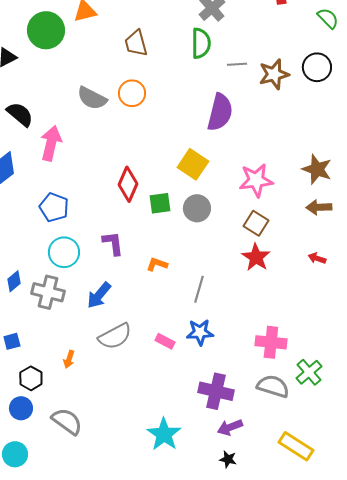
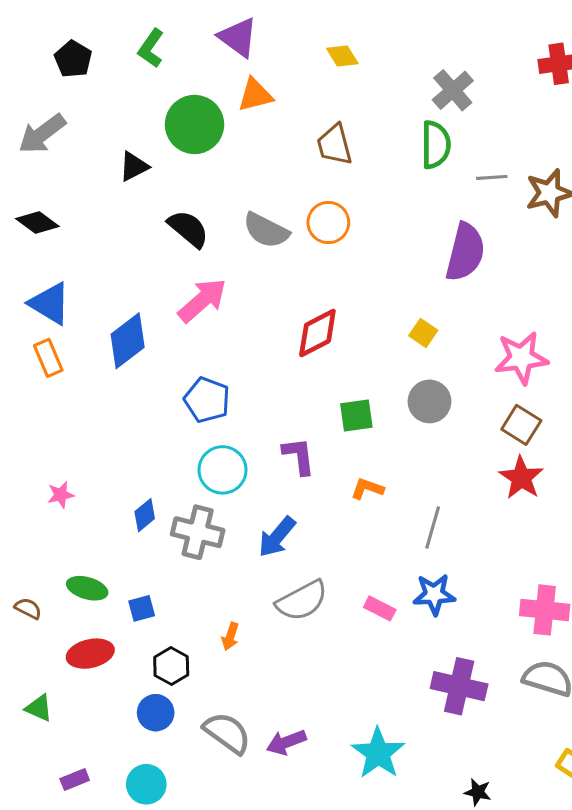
black semicircle: (20, 114) -> (188, 229), moved
pink arrow: (51, 143) -> (202, 300), turned 36
yellow square: (193, 164) -> (423, 333), size x0.6
red diamond: (128, 184) -> (317, 333), moved, turned 40
green square: (160, 203) -> (356, 415), moved
purple arrow: (230, 427) -> (286, 742), moved

